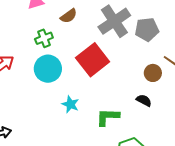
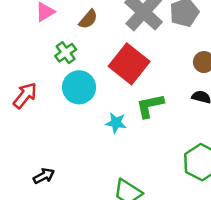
green L-shape: (108, 117) -> (150, 106), moved

